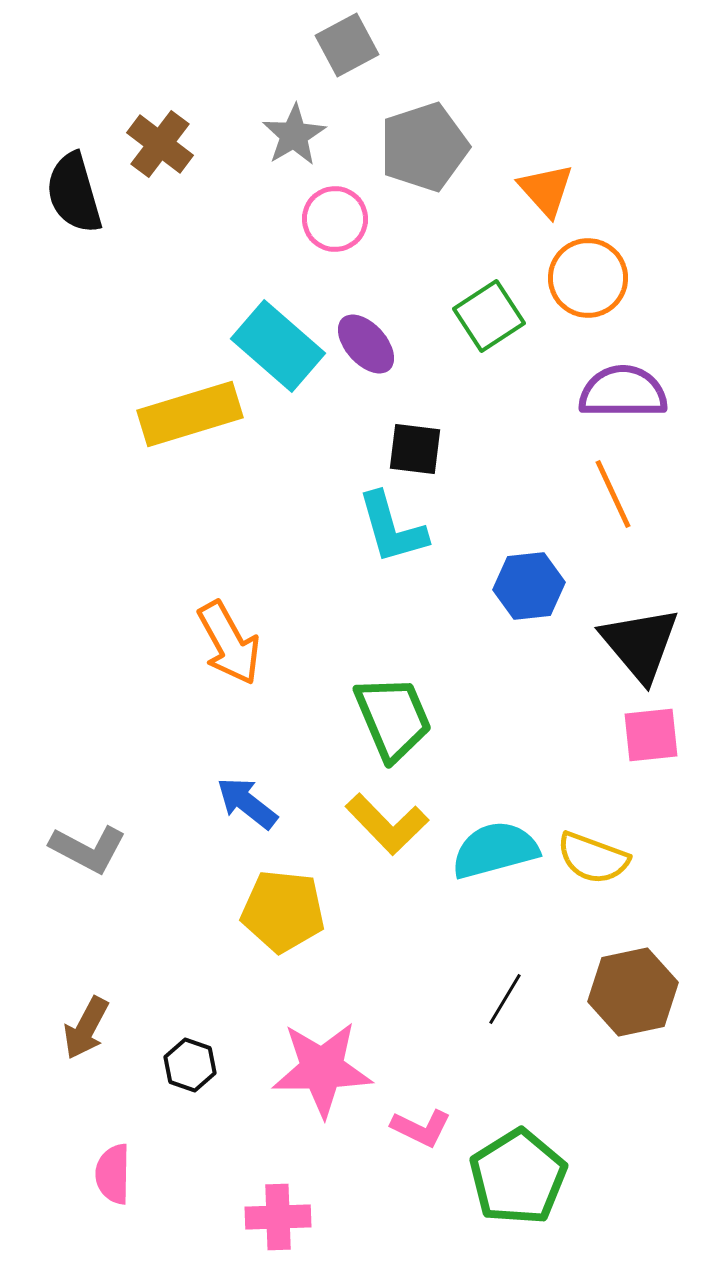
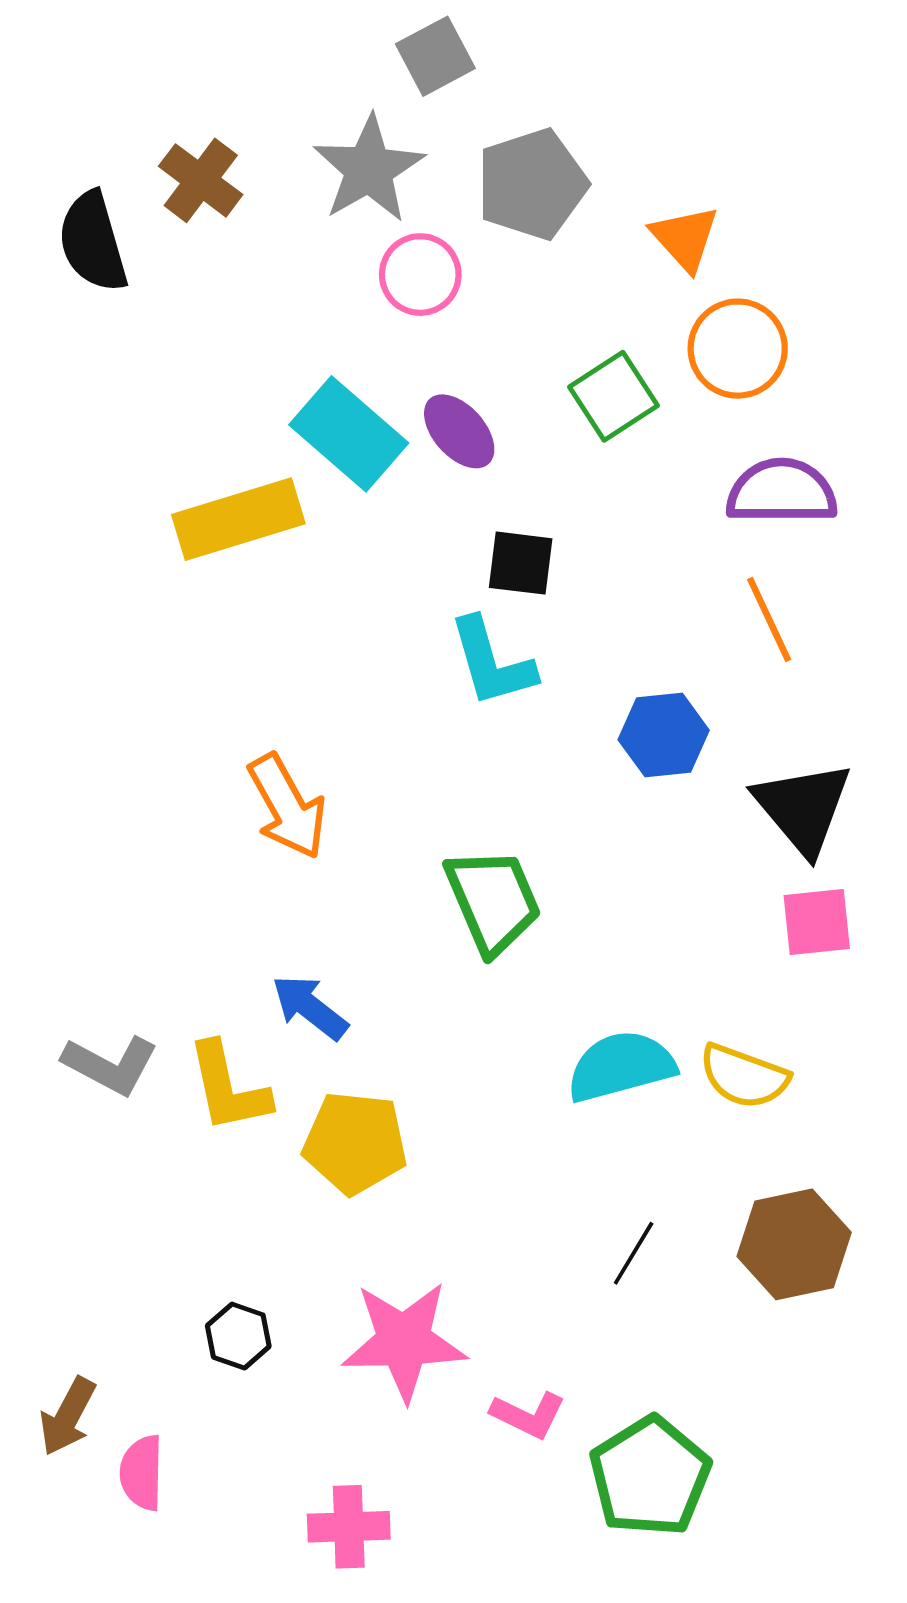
gray star: (294, 135) -> (369, 169), size x1.4
yellow L-shape: (387, 824) -> (228, 1088), moved, turned 32
brown arrow: (86, 1028) -> (68, 1416), moved

